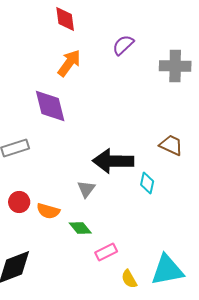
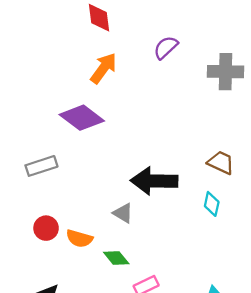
purple diamond: (50, 106) -> (82, 118), turned -39
cyan diamond: (147, 183) -> (212, 204), moved
gray triangle: (86, 189) -> (123, 213), turned -36

